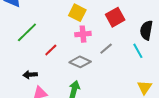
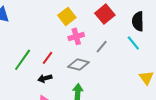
yellow square: (77, 13) -> (67, 16), turned 36
green line: (27, 32) -> (23, 60), moved
black arrow: (30, 75) -> (45, 78), moved

